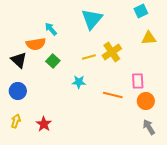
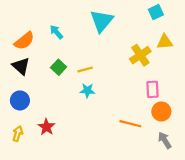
orange semicircle: (36, 44) -> (24, 41), moved, turned -30
yellow cross: (112, 52) -> (140, 55), moved
yellow line: (89, 57) -> (85, 70), moved
orange line: (113, 95) -> (130, 124), moved
red star: (44, 124) -> (46, 127), moved

